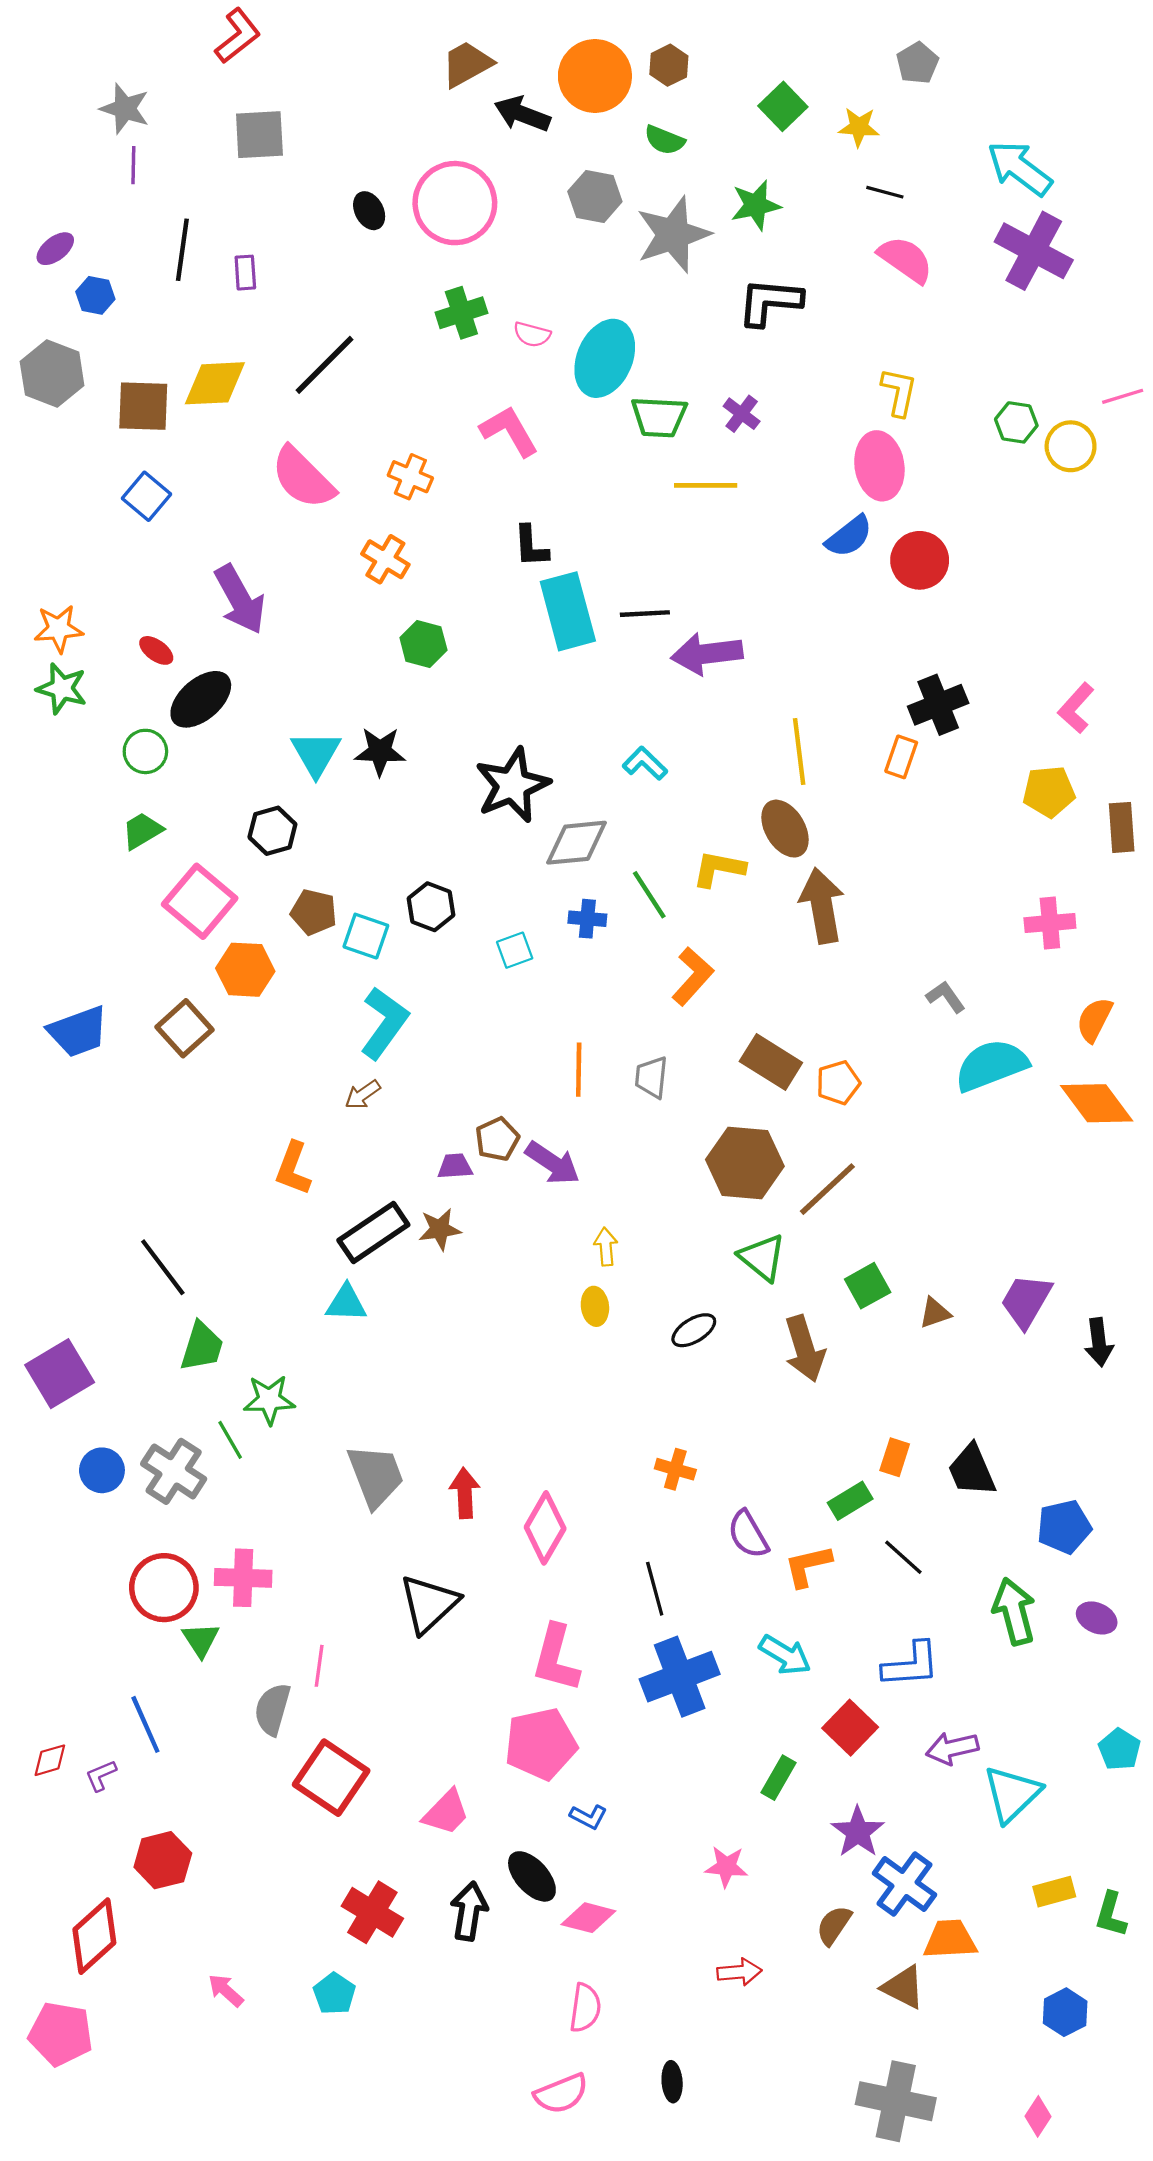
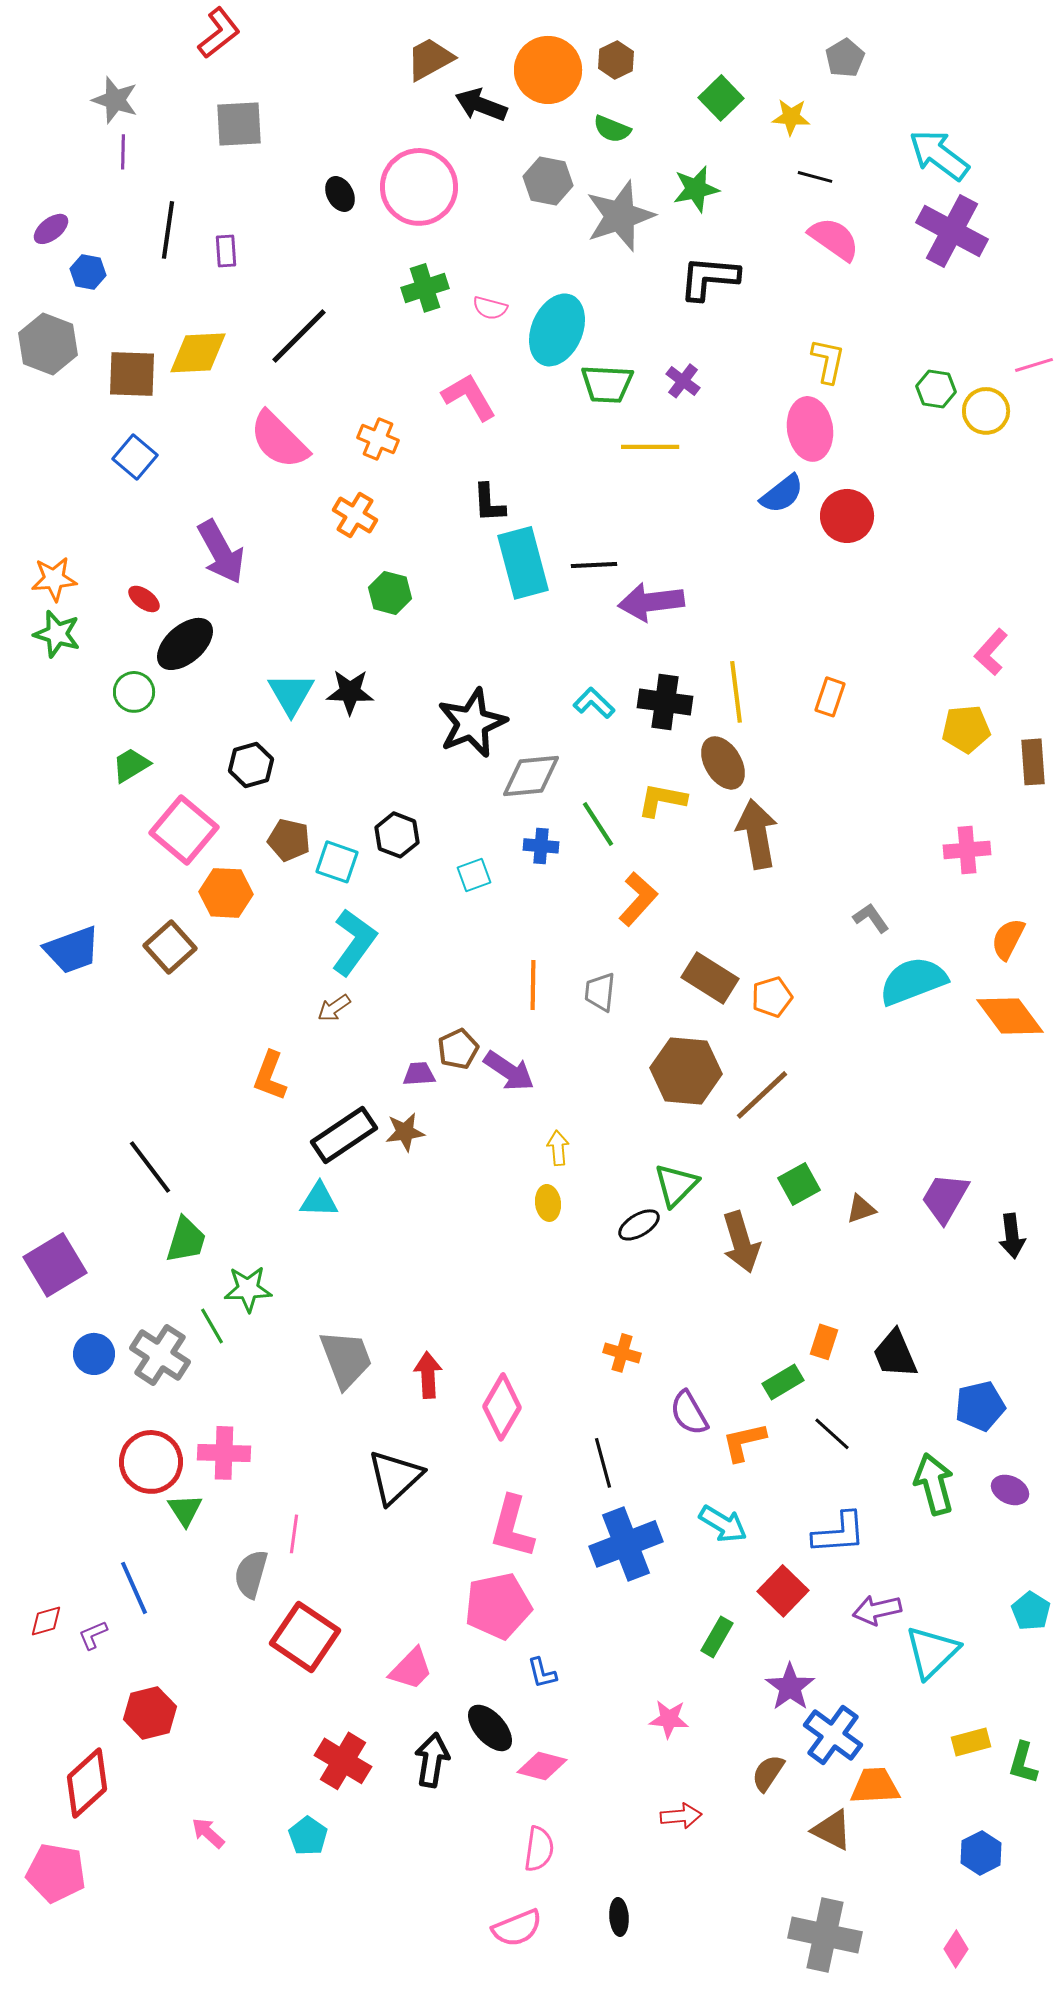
black cross: (938, 705) -> (665, 702), moved, turned 30
green triangle: (762, 1257) -> (676, 1185), moved, turned 36
blue L-shape: (588, 1817) -> (542, 1673), turned 48

